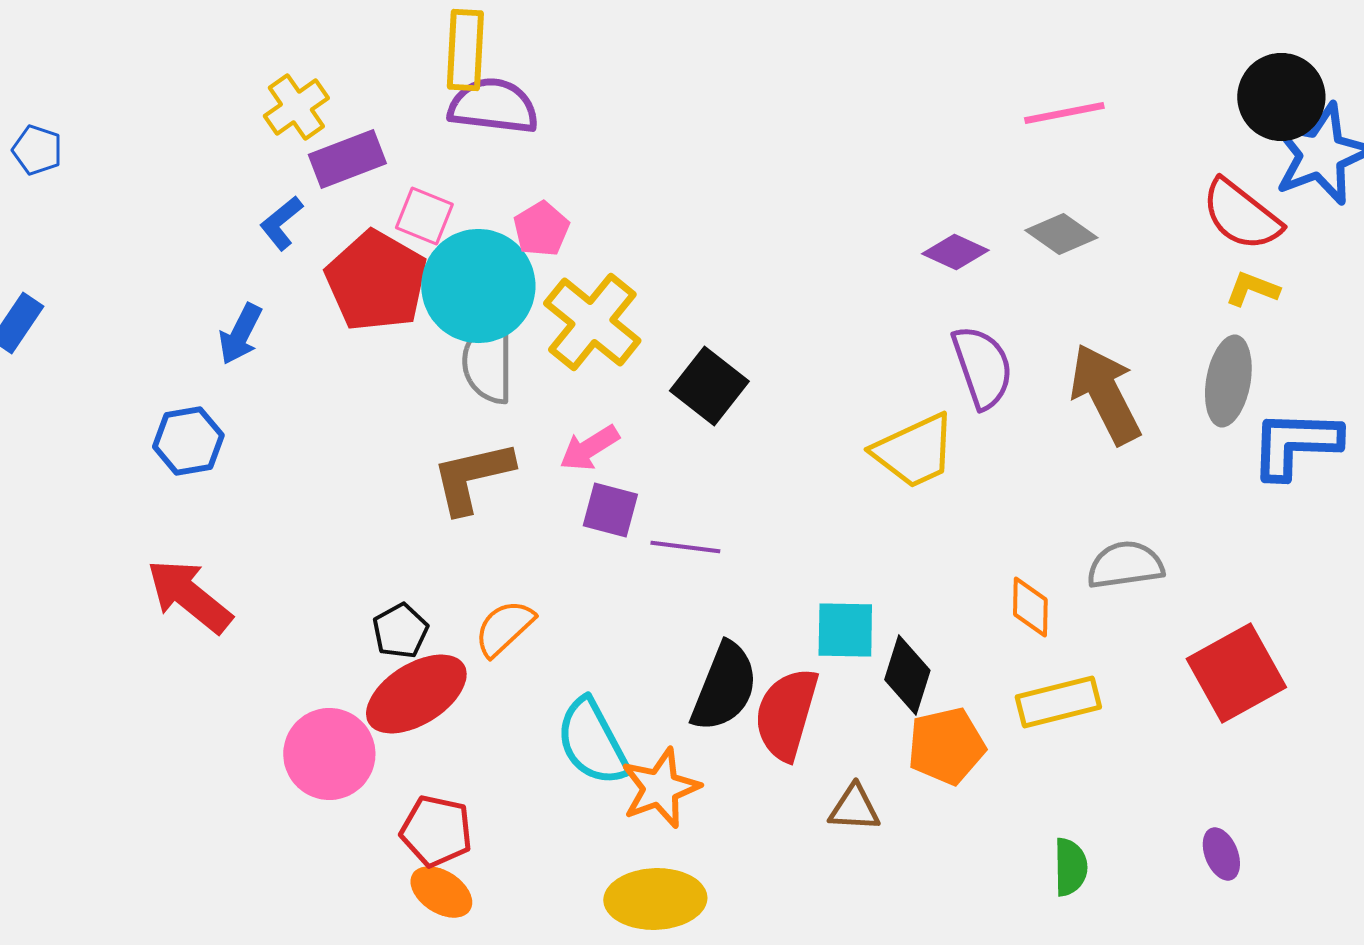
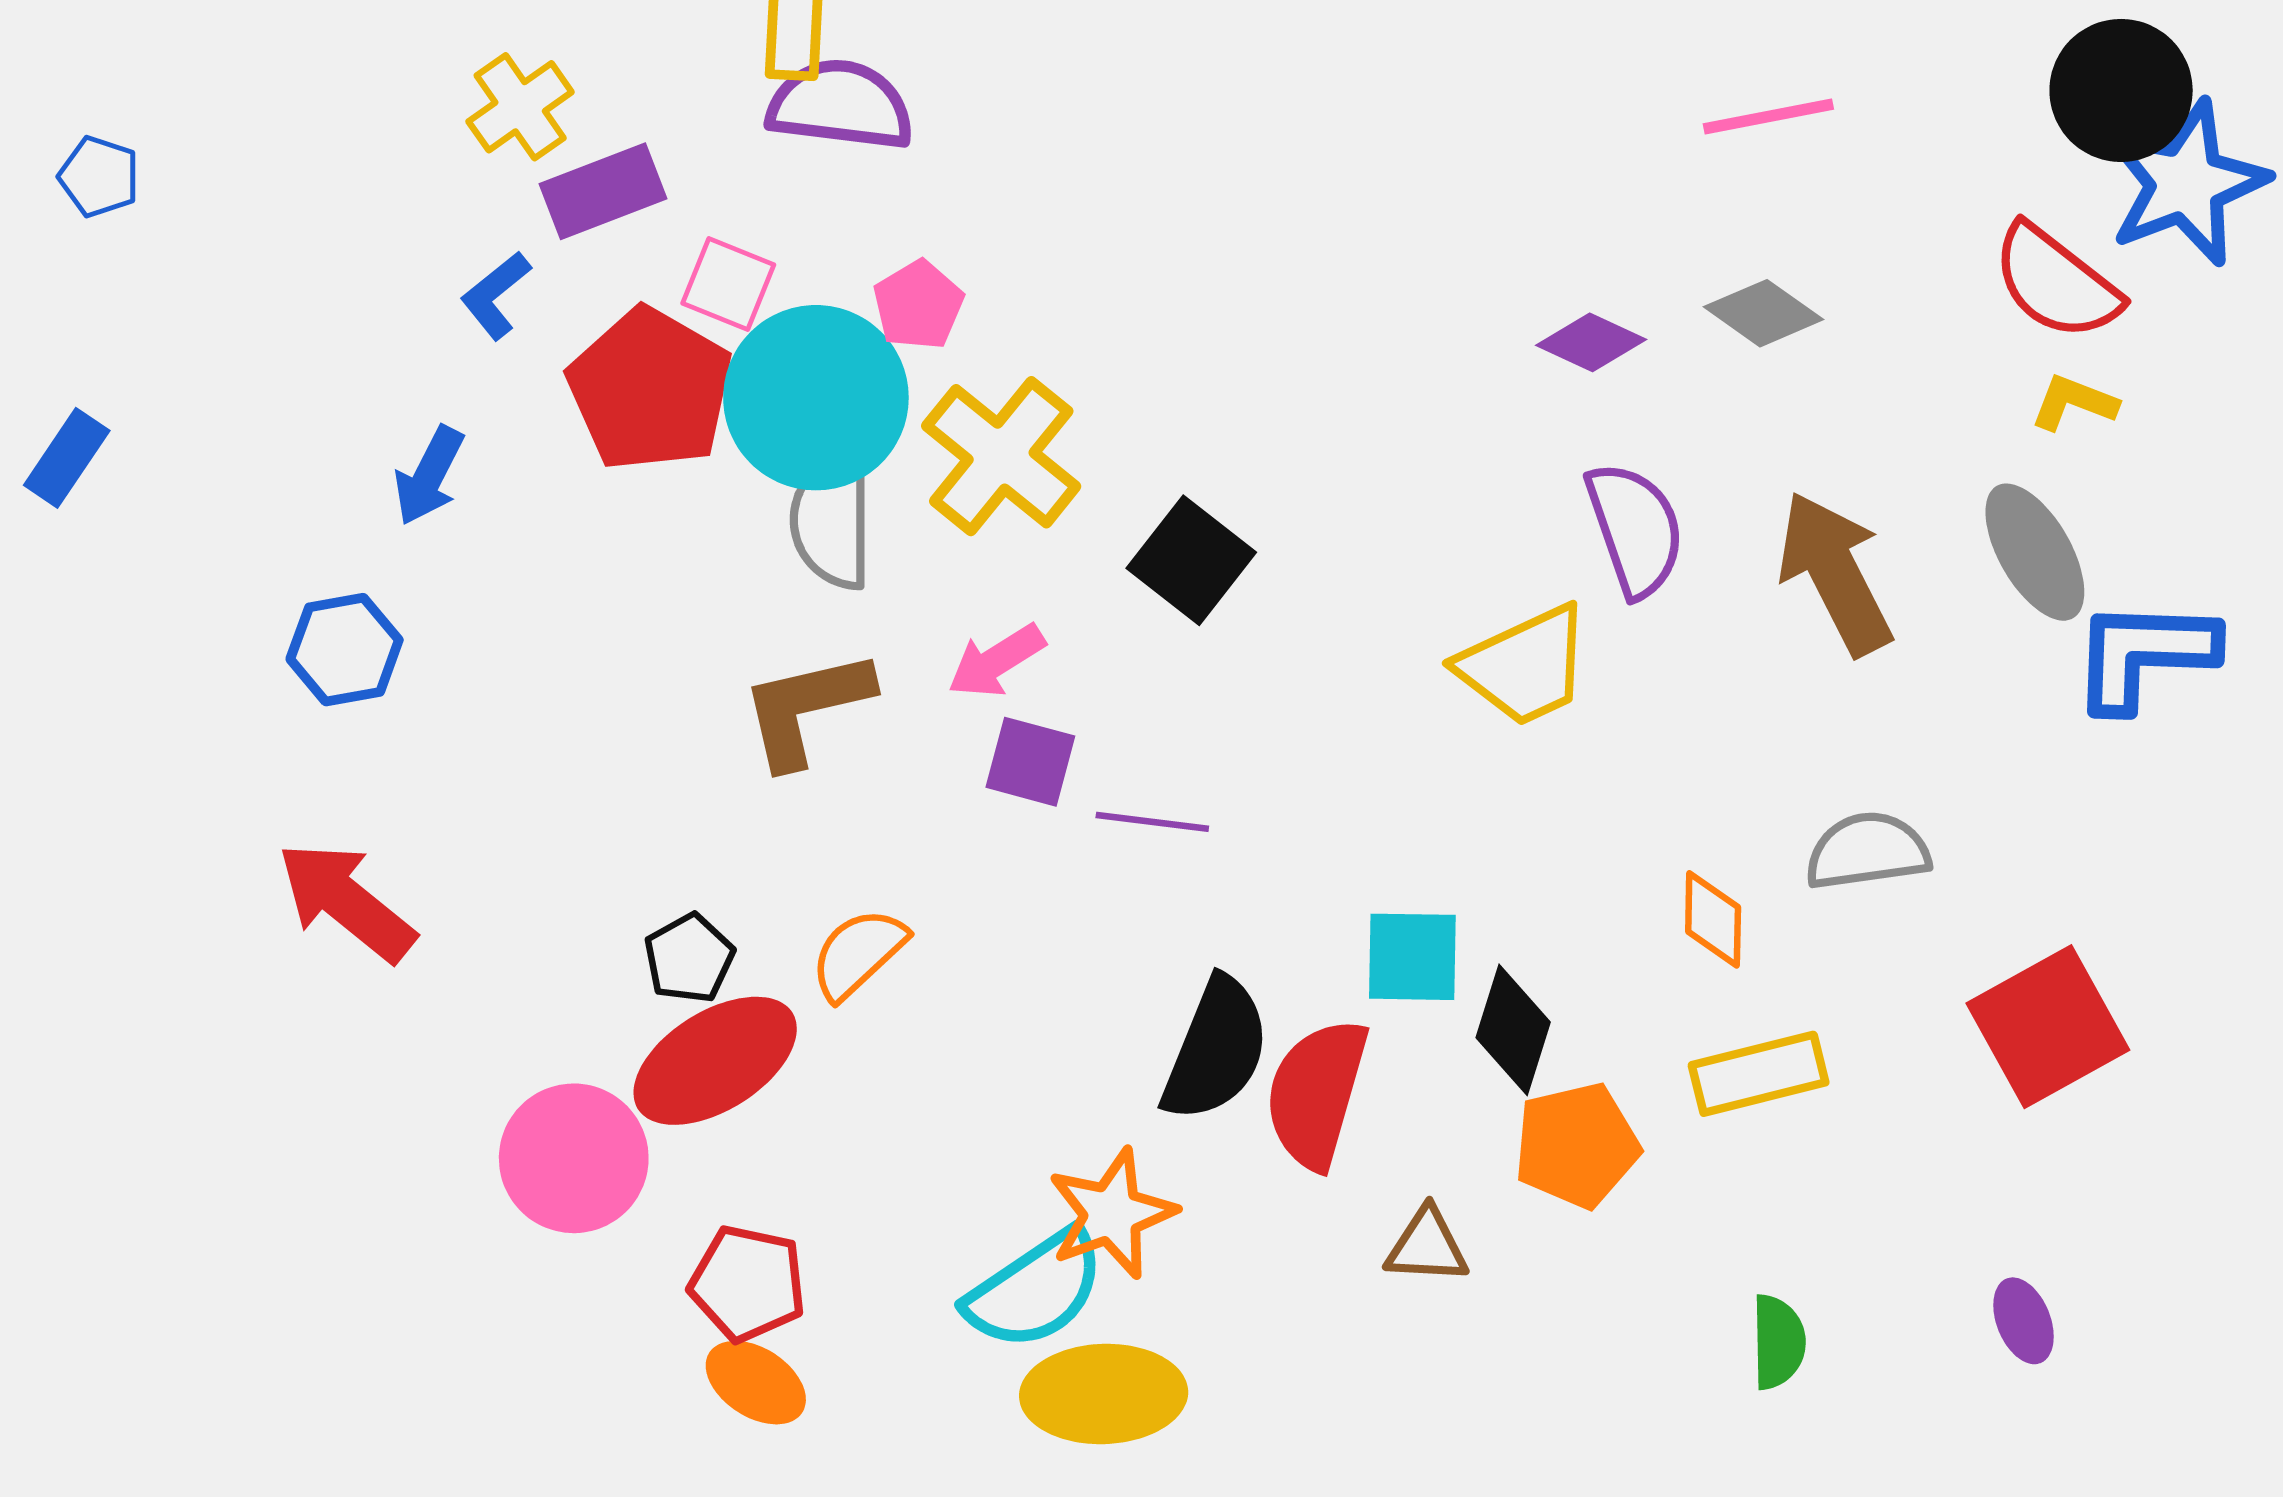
gray ellipse: (1228, 381) -> (2035, 552), turned -40
cyan semicircle: (592, 742) -> (1035, 1290), moved, turned -96

